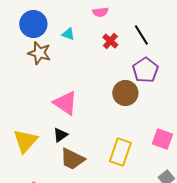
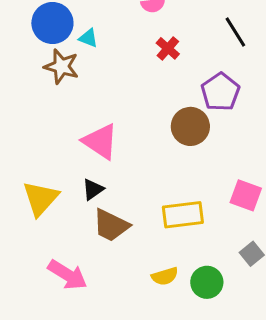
cyan triangle: (68, 34) -> (88, 38), moved
black line: (141, 35) -> (235, 32), moved
yellow rectangle: (120, 152) -> (183, 215), turned 64

